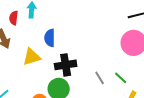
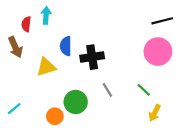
black cross: (66, 65) -> (92, 57), moved
gray line: (100, 78) -> (107, 90), moved

